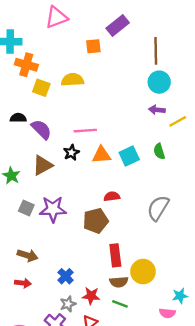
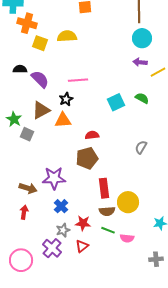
green semicircle: (159, 151) -> (142, 98), turned 136
orange triangle: (101, 155) -> (63, 120), moved
red semicircle: (112, 196) -> (92, 135), moved
gray square: (26, 208) -> (27, 134), moved
gray semicircle: (158, 208) -> (141, 147), size x0.6
purple star: (53, 209) -> (54, 178), moved
red arrow: (23, 283) -> (24, 212), turned -88
pink semicircle: (167, 313) -> (127, 238), moved

